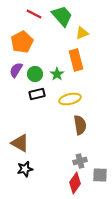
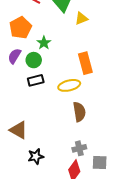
orange rectangle: (76, 60) -> (85, 63), moved
green star: (57, 74) -> (44, 43), moved
black star: (25, 169) -> (36, 156), moved

